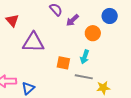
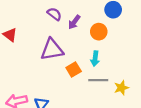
purple triangle: (33, 42) -> (52, 50), moved
orange square: (63, 63) -> (74, 69), turned -32

